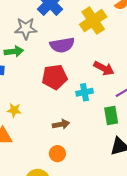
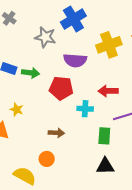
green arrow: (14, 51) -> (31, 73), moved
red arrow: (104, 68) -> (108, 91), turned 138

